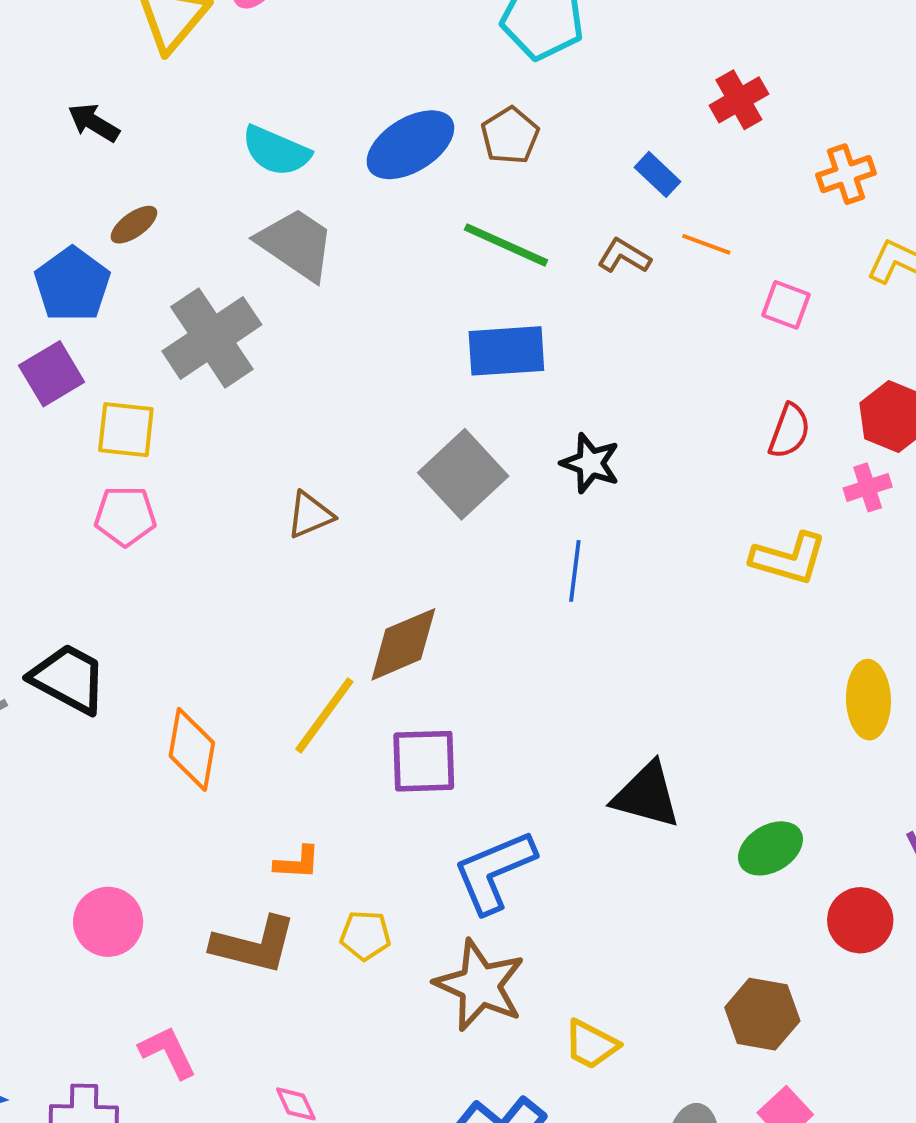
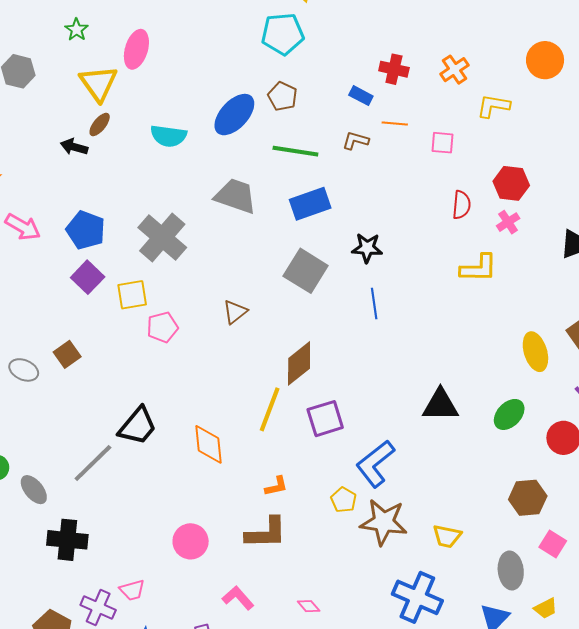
red cross: (739, 100) -> (394, 69), moved, turned -32
brown ellipse: (134, 225) -> (100, 125), moved
gray trapezoid: (296, 244) -> (236, 196), moved
pink pentagon: (125, 516) -> (162, 327), moved
black trapezoid: (69, 679) -> (138, 426), turned 117
yellow ellipse: (868, 700) -> (535, 352), moved
yellow pentagon: (365, 935) -> (344, 500), moved, turned -30

